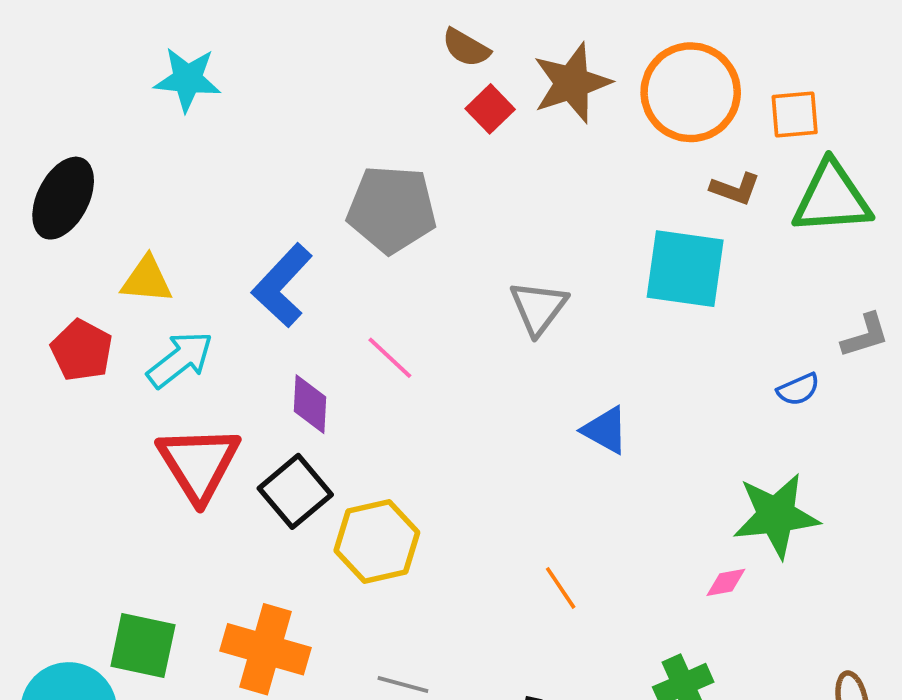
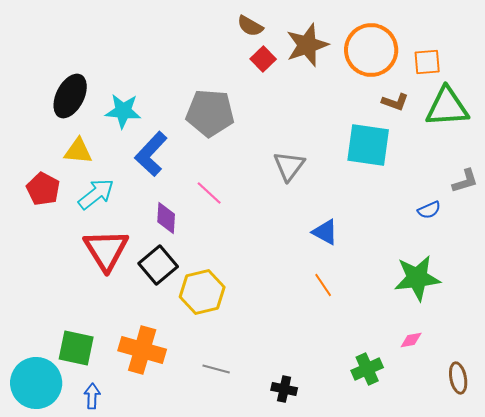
cyan star: (188, 79) -> (123, 111), moved
black ellipse: (63, 198) -> (70, 96), moved
pink diamond: (726, 582) -> (411, 340), moved
orange line: (561, 588) -> (323, 285), moved

